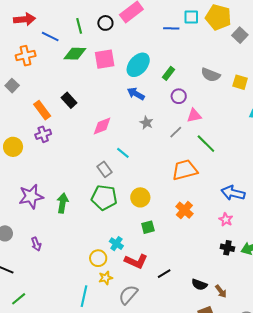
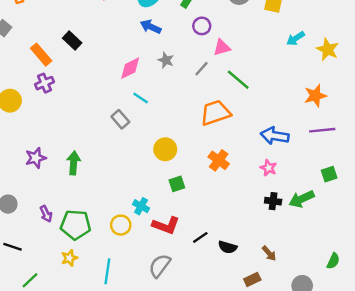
pink diamond: (102, 126) -> (130, 68), moved
purple star: (31, 196) -> (36, 158), size x0.7
green pentagon: (104, 197) -> (76, 225), moved
yellow star: (106, 278) -> (69, 258), moved
black semicircle: (199, 285) -> (228, 247), moved

